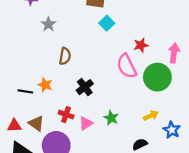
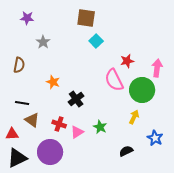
brown semicircle: (65, 56) -> (19, 65), moved
orange star: (45, 85) -> (53, 82), moved
yellow arrow: (151, 116) -> (134, 117), moved, turned -40
brown triangle: (36, 123) -> (32, 120), moved

